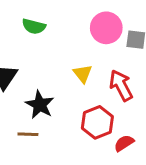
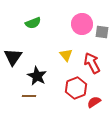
green semicircle: (34, 26) -> (33, 23), turned -35

